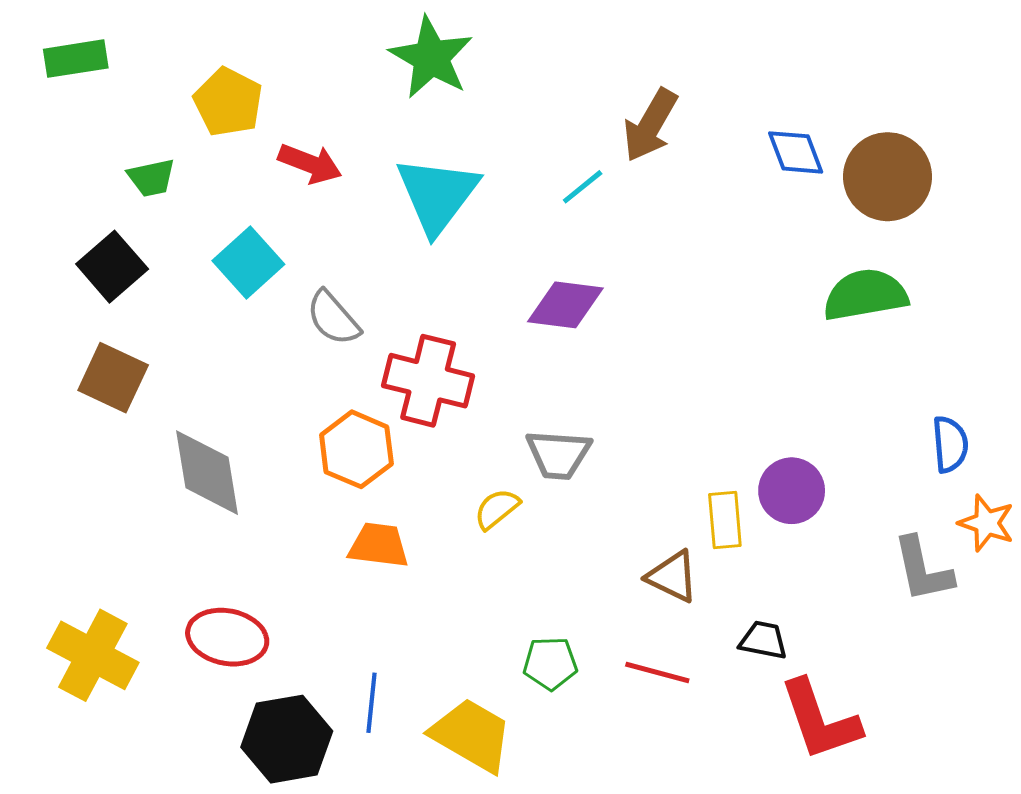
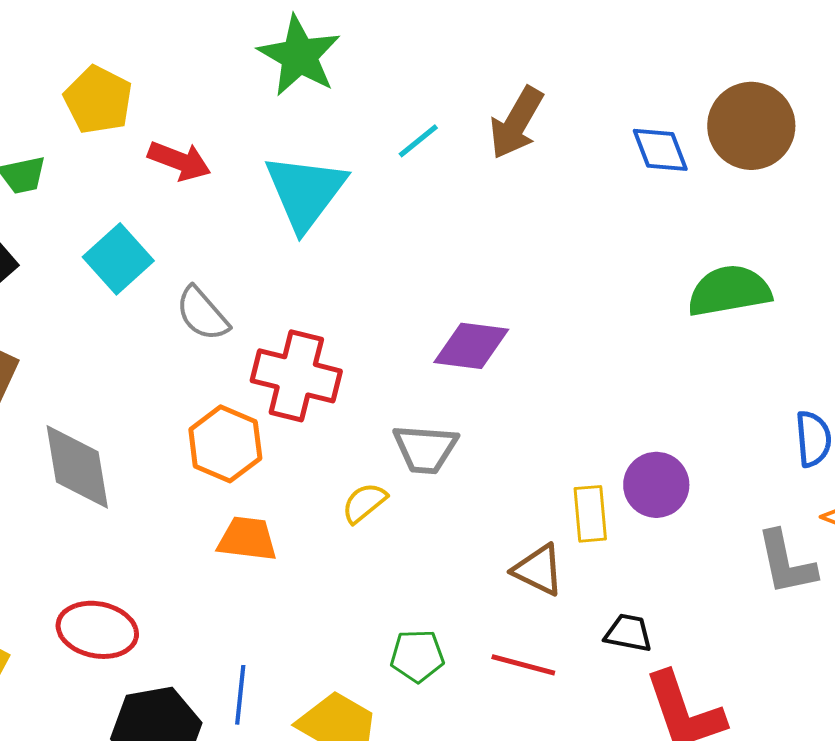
brown circle: (888, 177) -> (751, 126), moved
cyan line: (583, 187) -> (418, 141), moved
purple diamond: (565, 305) -> (471, 346), moved

